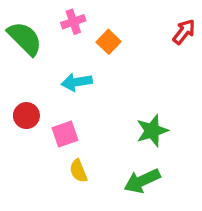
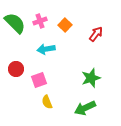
pink cross: (73, 22) -> (40, 21), moved
red arrow: (184, 32) -> (96, 34), moved

